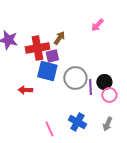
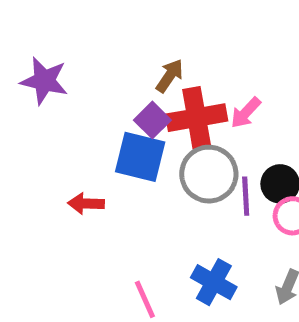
pink arrow: (97, 25) -> (246, 113), moved
red cross: (37, 48) -> (197, 118), moved
purple square: (52, 56) -> (152, 120), turned -32

